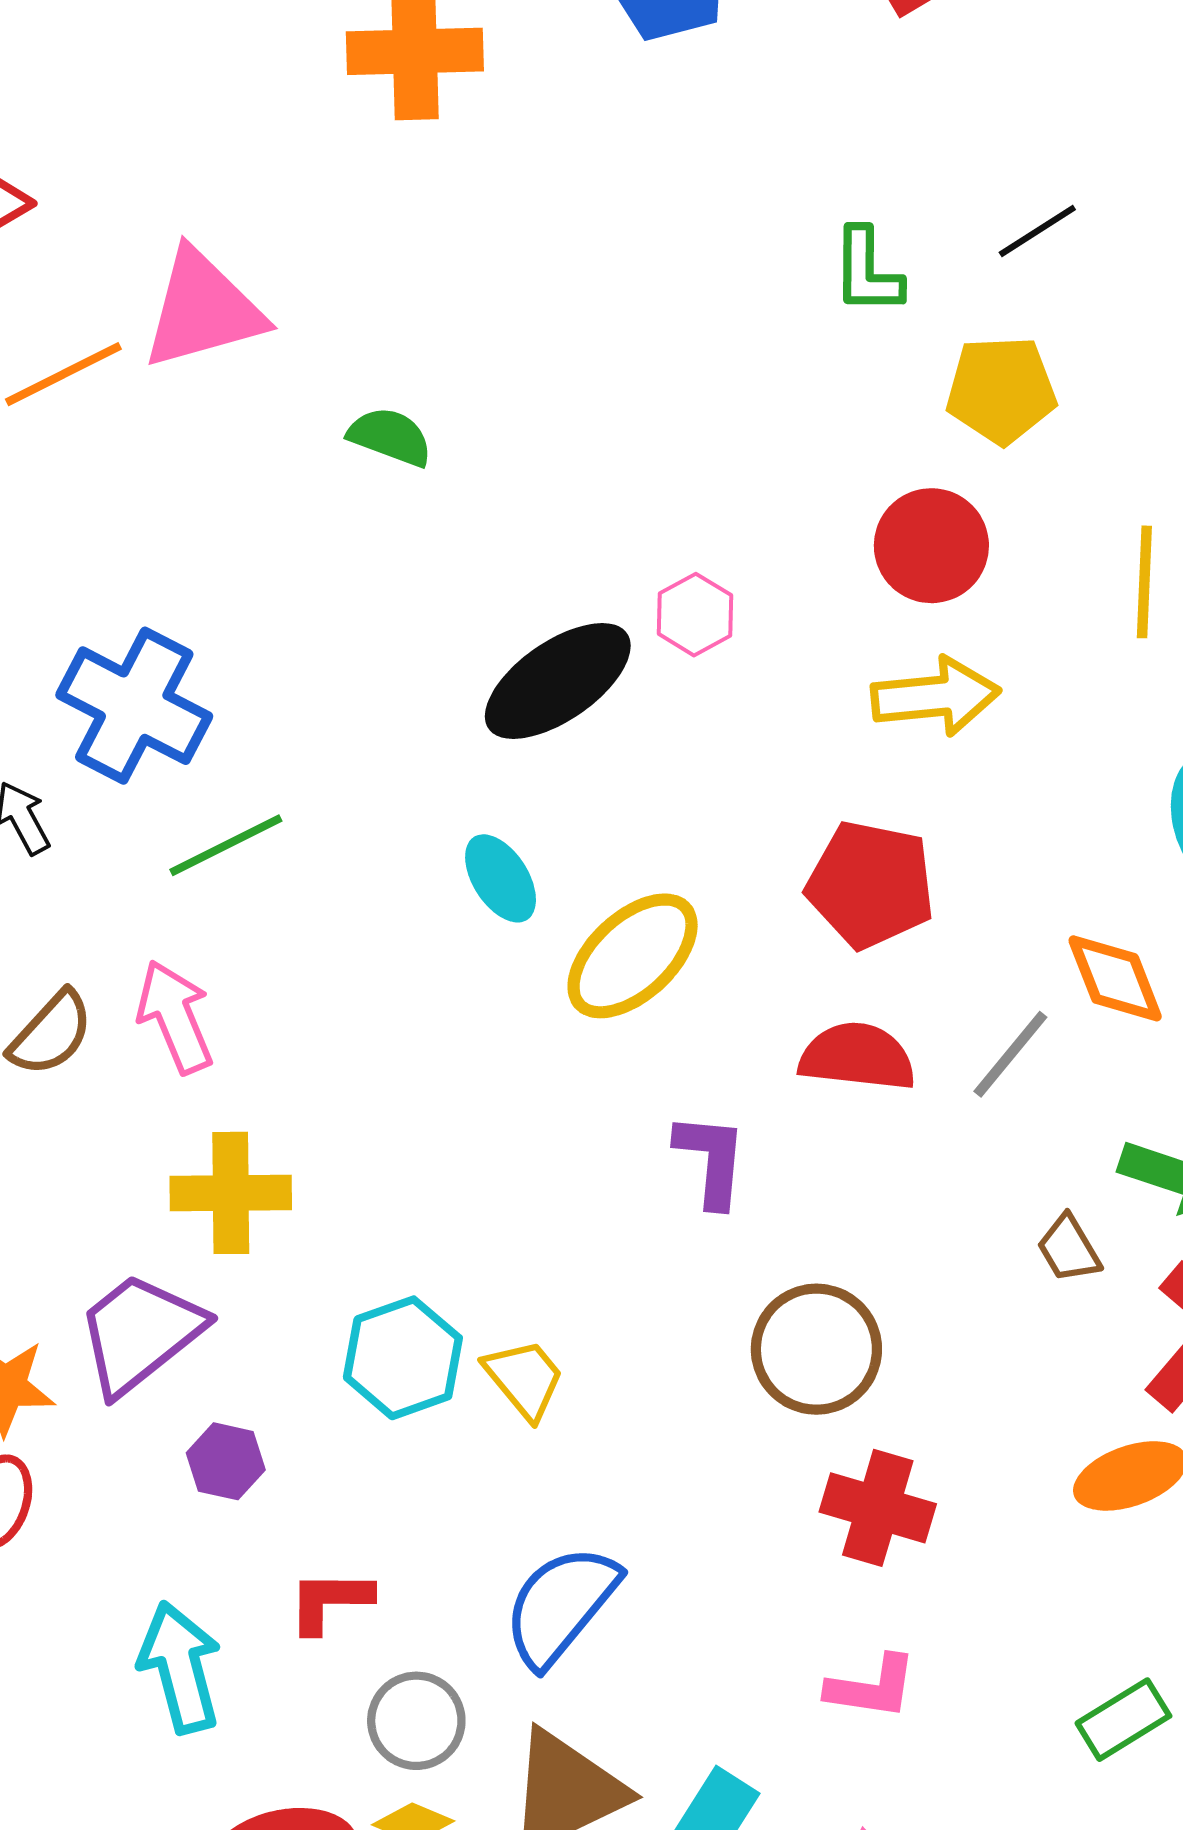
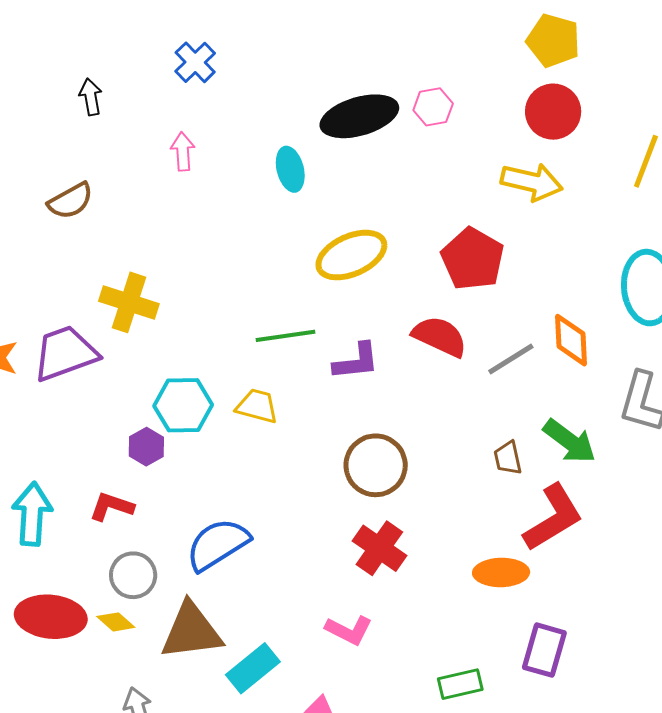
yellow pentagon: (1001, 390) -> (553, 41), moved
blue cross: (134, 706) -> (195, 62), moved, size x0.6
green line: (226, 845) -> (286, 336), moved
cyan ellipse: (501, 878) -> (290, 169), moved
pink arrow: (175, 1017) -> (183, 151), moved, size x0.7
purple L-shape: (711, 1160) -> (356, 361), turned 60
yellow trapezoid: (524, 1379) -> (257, 406), moved, turned -54
purple hexagon: (226, 1461) -> (146, 447), moved

